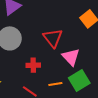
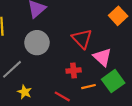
red cross: (33, 65) -> (74, 71), moved

